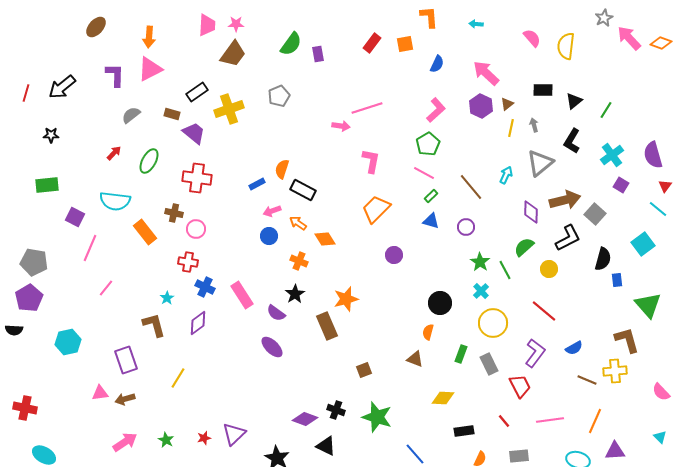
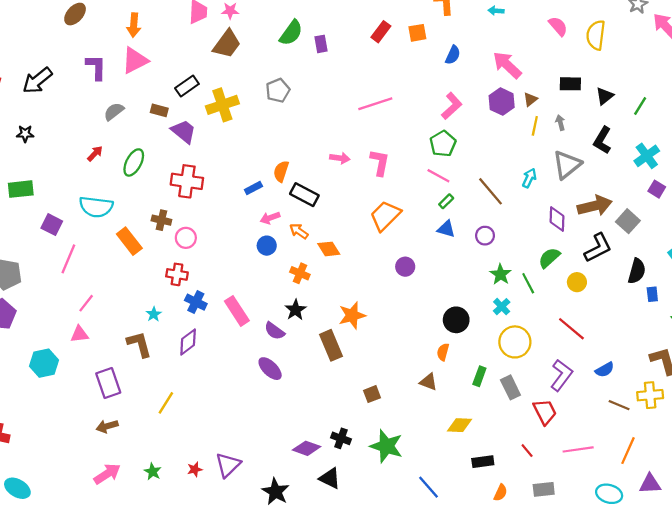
pink arrow: (341, 126) -> (340, 158), moved
pink triangle: (100, 393) -> (79, 334), moved

